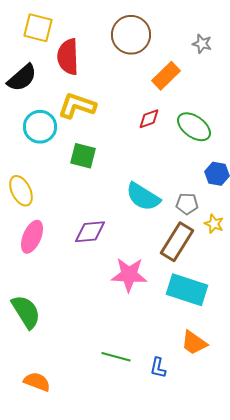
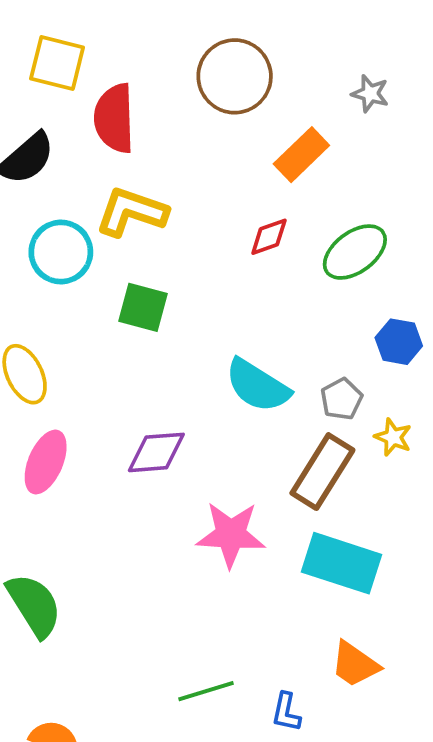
green ellipse: (194, 127) -> (355, 252), turned -72
gray pentagon: (187, 204) -> (342, 399), turned -30
green line: (116, 357) -> (206, 691), turned -32

